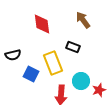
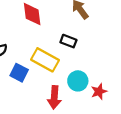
yellow rectangle: (53, 63) -> (45, 60), turned -40

